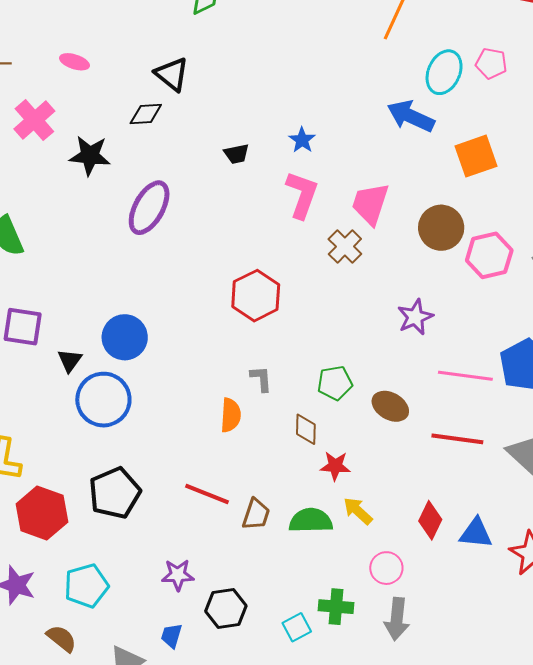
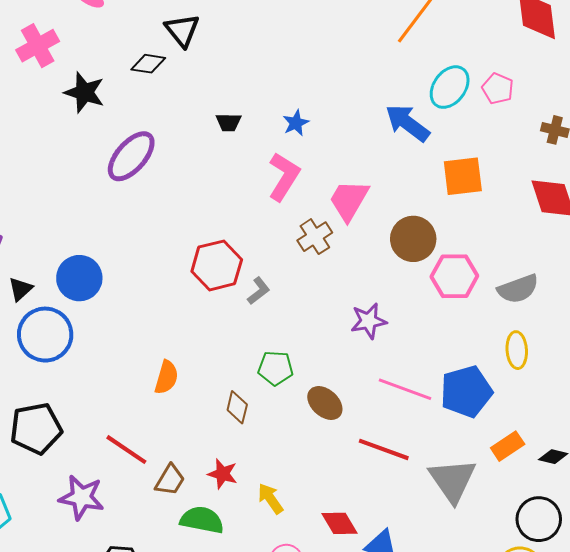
gray L-shape: (261, 379) -> (259, 291), moved, turned 44
red star: (335, 466) -> (223, 474), moved
red diamond: (430, 520) -> (339, 523), turned -69
green semicircle: (311, 521) -> (202, 520), moved
purple star: (178, 575) -> (82, 497), moved, size x1.4

